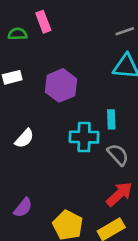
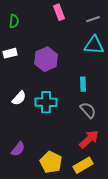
pink rectangle: (43, 22) -> (59, 12), moved
green semicircle: (18, 34) -> (14, 21), turned 96
cyan cross: (84, 137) -> (46, 102), moved

